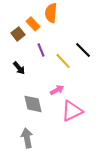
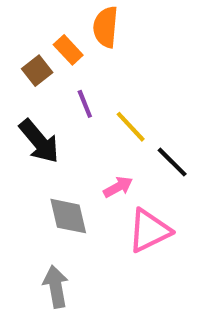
black line: (83, 50) -> (172, 162), moved
black arrow: (19, 68) -> (39, 141), size x1.6

